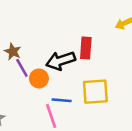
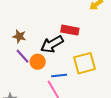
red rectangle: (86, 48) -> (70, 30), turned -72
brown star: (13, 51) -> (19, 36), moved

